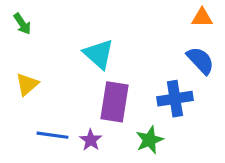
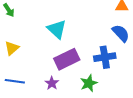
purple rectangle: (115, 102) -> (67, 59), turned 55
blue line: (52, 135) -> (15, 81), moved

